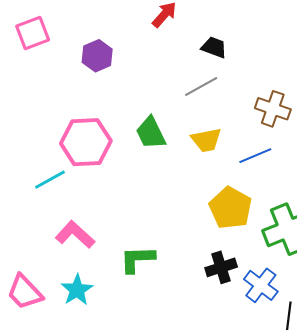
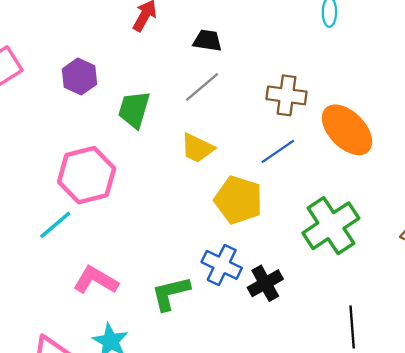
green trapezoid: (151, 133) -> (134, 109), moved, turned 54
yellow trapezoid: (206, 140) -> (197, 148), moved, turned 48
yellow pentagon: (230, 208) -> (238, 200), moved
blue cross: (261, 285) -> (222, 265), moved

